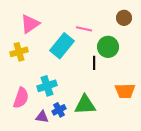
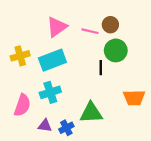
brown circle: (124, 18) -> (110, 25), moved
pink triangle: (30, 24) -> (57, 27), moved
cyan rectangle: (62, 46) -> (52, 60), moved, turned 30
blue cross: (59, 110) -> (66, 128), moved

